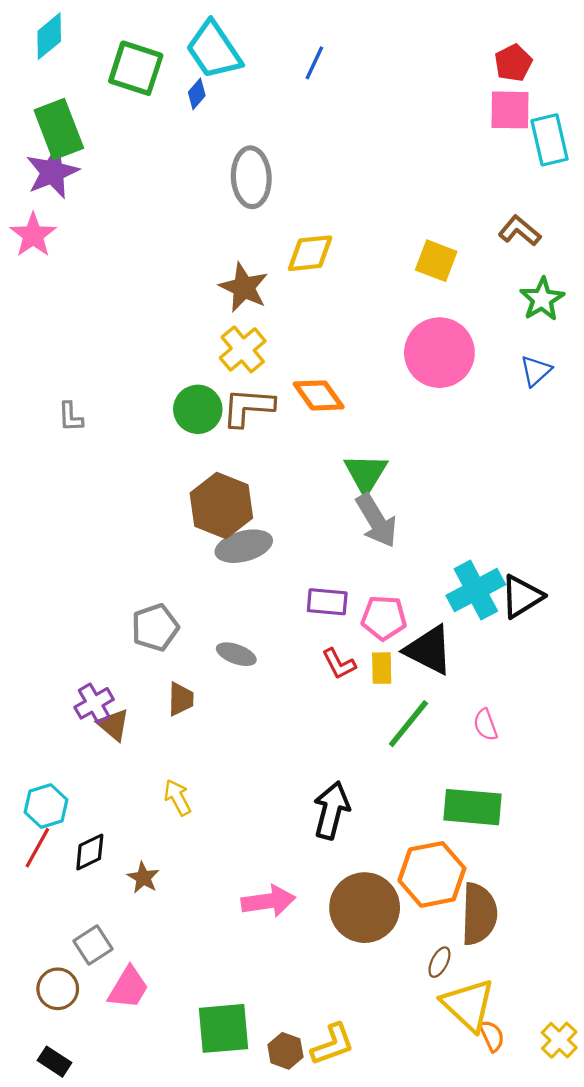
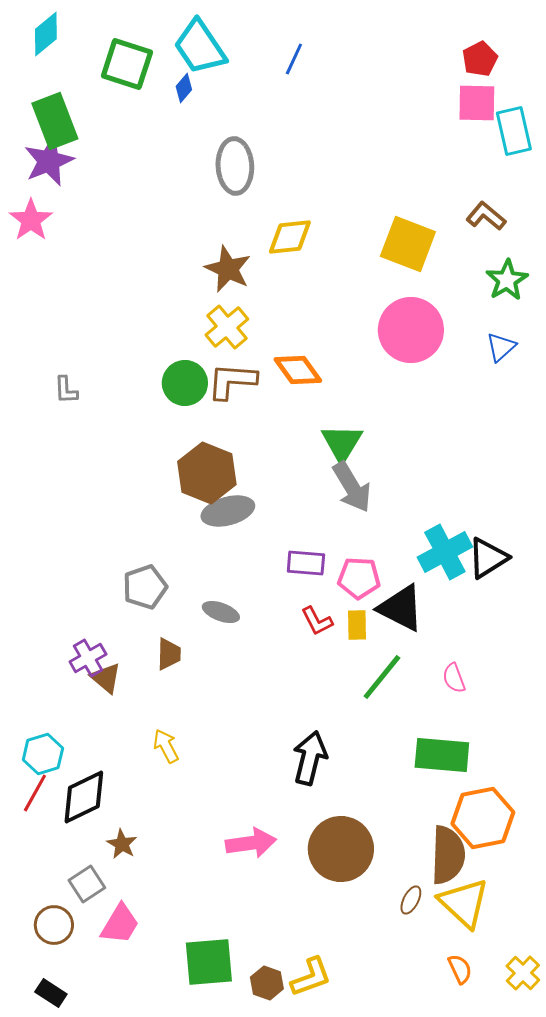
yellow square: (436, 261) -> (408, 244), size x1.4
black diamond: (90, 852) -> (84, 797), size x1.5
orange hexagon: (432, 874) -> (483, 818), moved
brown star: (143, 878) -> (122, 844), moved
yellow triangle: (468, 1005) -> (464, 903), moved

